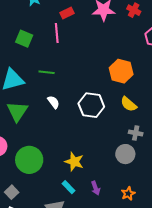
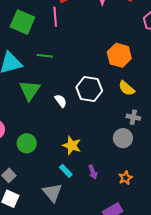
green square: (24, 39) -> (22, 22), size x1.4
white semicircle: (53, 102) -> (61, 101), moved
green triangle: (17, 111) -> (30, 90), moved
green circle: (29, 160) -> (27, 143), size x0.7

